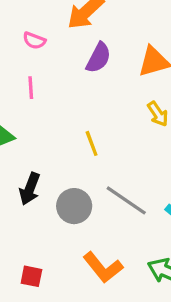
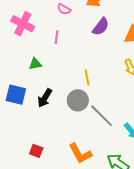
gray circle: (74, 206) -> (78, 100), moved

